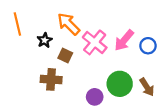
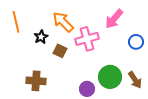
pink arrow: (124, 40) -> (114, 19), moved
pink cross: (95, 42) -> (87, 39), turned 35
brown cross: (51, 79) -> (36, 81), moved

